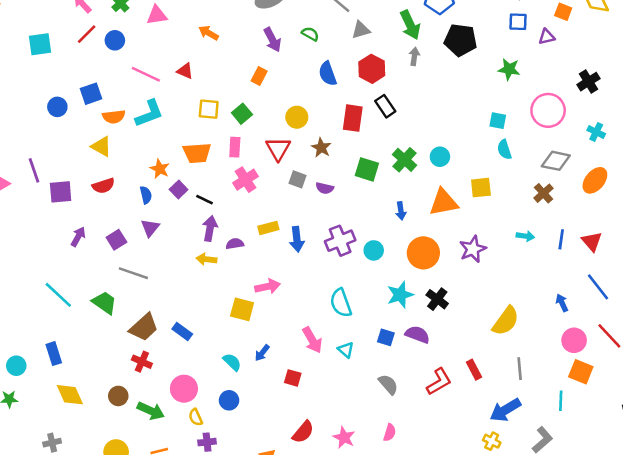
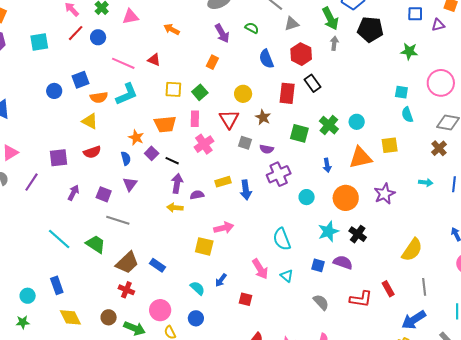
purple line: (34, 170) -> (31, 182), moved, turned 54
purple square: (116, 240) -> (104, 194), turned -35
purple cross: (340, 241) -> (279, 174), moved
red L-shape: (439, 382) -> (361, 299), turned 40

